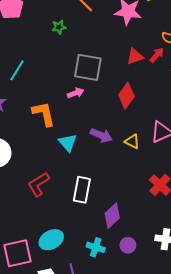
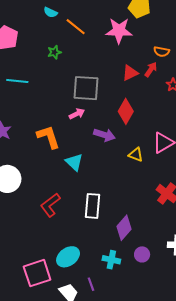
cyan line: (17, 70) -> (17, 81), moved, turned 70
purple arrow: (101, 135) -> (104, 135), moved

